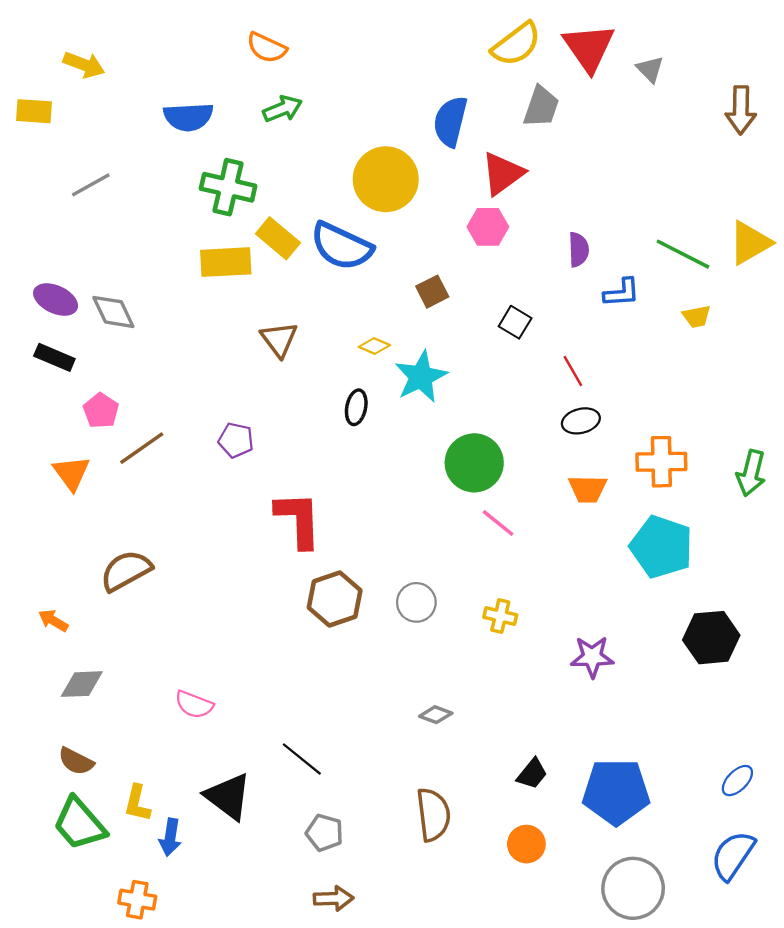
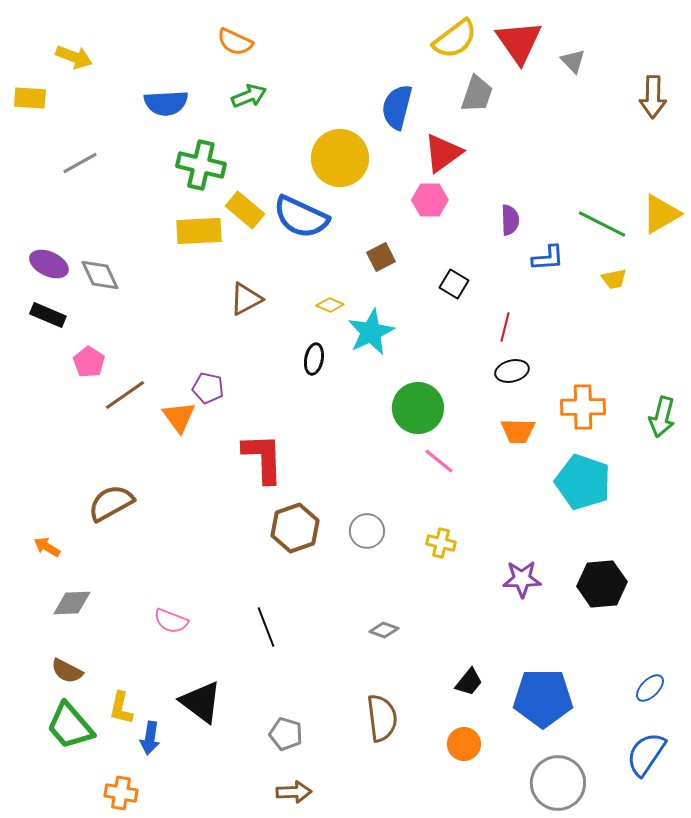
brown triangle: (279, 339) -> (246, 299), turned 39
red line: (573, 371) -> (505, 327), turned 44
orange triangle: (71, 473) -> (179, 417), moved
black hexagon: (711, 638) -> (602, 584), moved
black line: (302, 759) -> (266, 627), moved, turned 30

